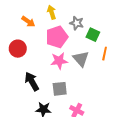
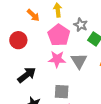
pink pentagon: (57, 37) -> (59, 35), turned -30
black arrow: (32, 81) -> (27, 75), turned 72
gray square: (60, 89) -> (62, 92), moved

